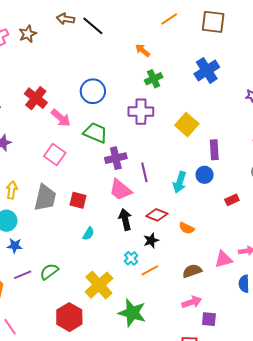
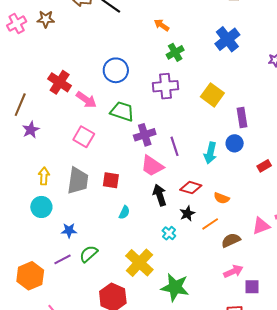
brown star: (28, 34) -> (46, 19), turned 30
blue star: (15, 246) -> (69, 230), moved
orange line: (150, 270) -> (210, 224), moved

